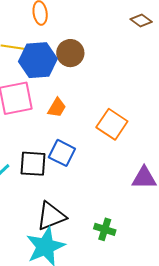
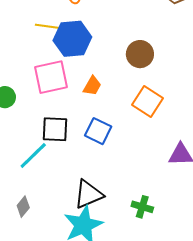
brown circle: (70, 53) -> (140, 54), moved
black square: (33, 164) -> (55, 129), moved

